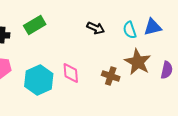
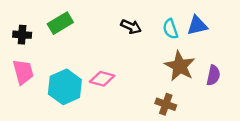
pink diamond: (71, 73) -> (102, 79), turned -70
brown cross: (111, 76) -> (166, 104), moved

